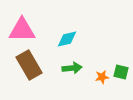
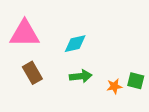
brown rectangle: (29, 65) -> (32, 73), size x0.7

